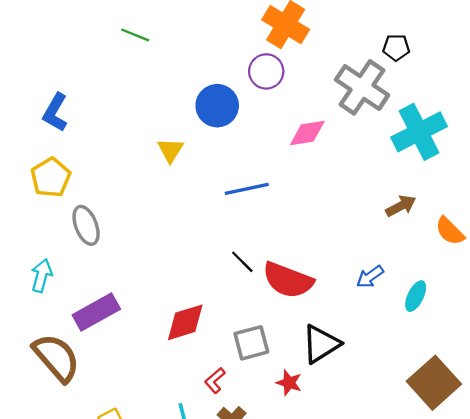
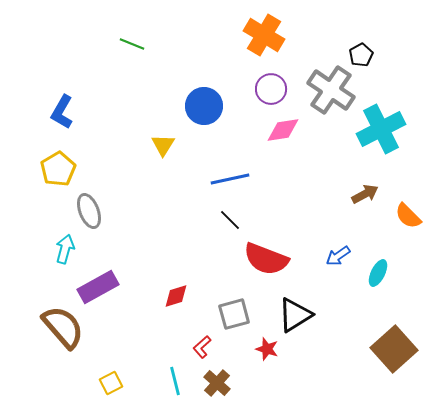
black pentagon: (396, 47) -> (361, 55), turned -30
purple circle: (266, 71) -> (271, 89), moved
black line: (242, 262) -> (230, 220), moved
cyan arrow: (42, 276) -> (65, 249), moved
red diamond: (185, 322) -> (176, 296), size x0.7

